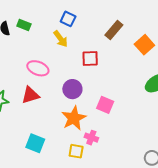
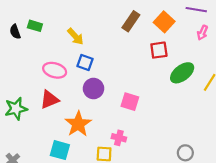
blue square: (68, 19) -> (85, 62), moved
orange square: (144, 45) -> (164, 22), moved
red square: (90, 58) -> (159, 50), moved
orange star: (74, 118) -> (78, 124), moved

